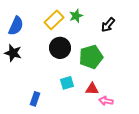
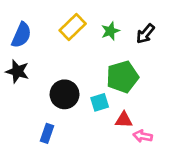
green star: (76, 16) -> (110, 31), moved
black circle: (60, 48) -> (65, 94), moved
cyan square: (67, 83) -> (100, 102), moved

